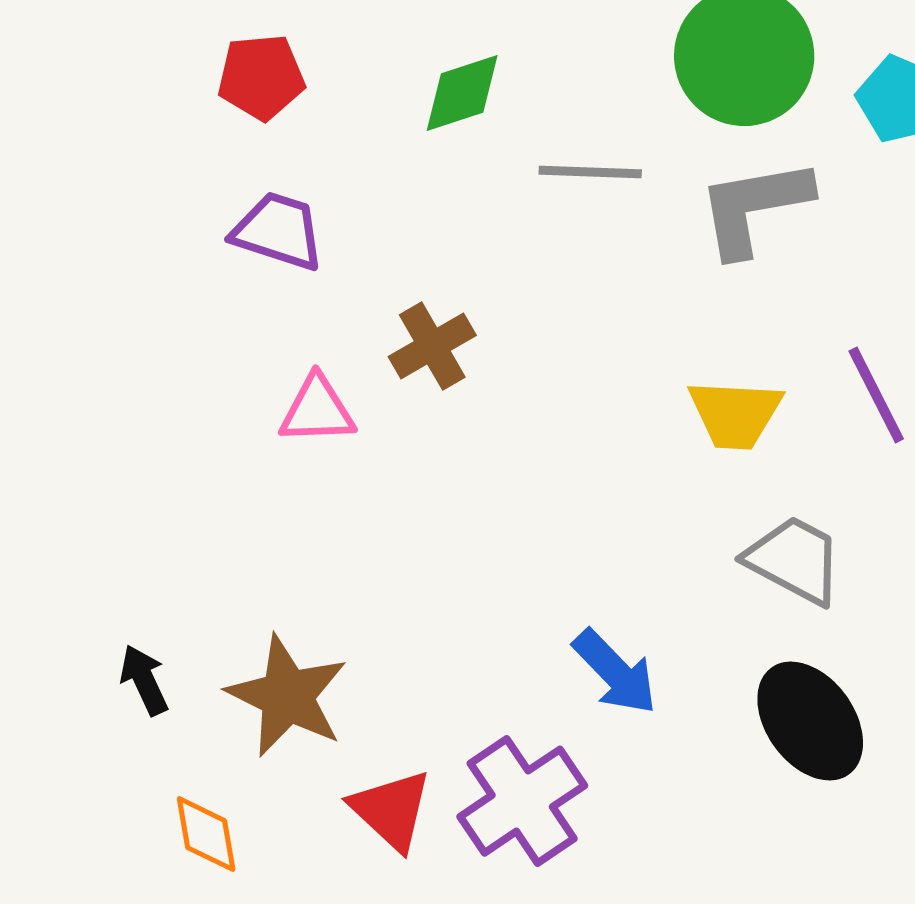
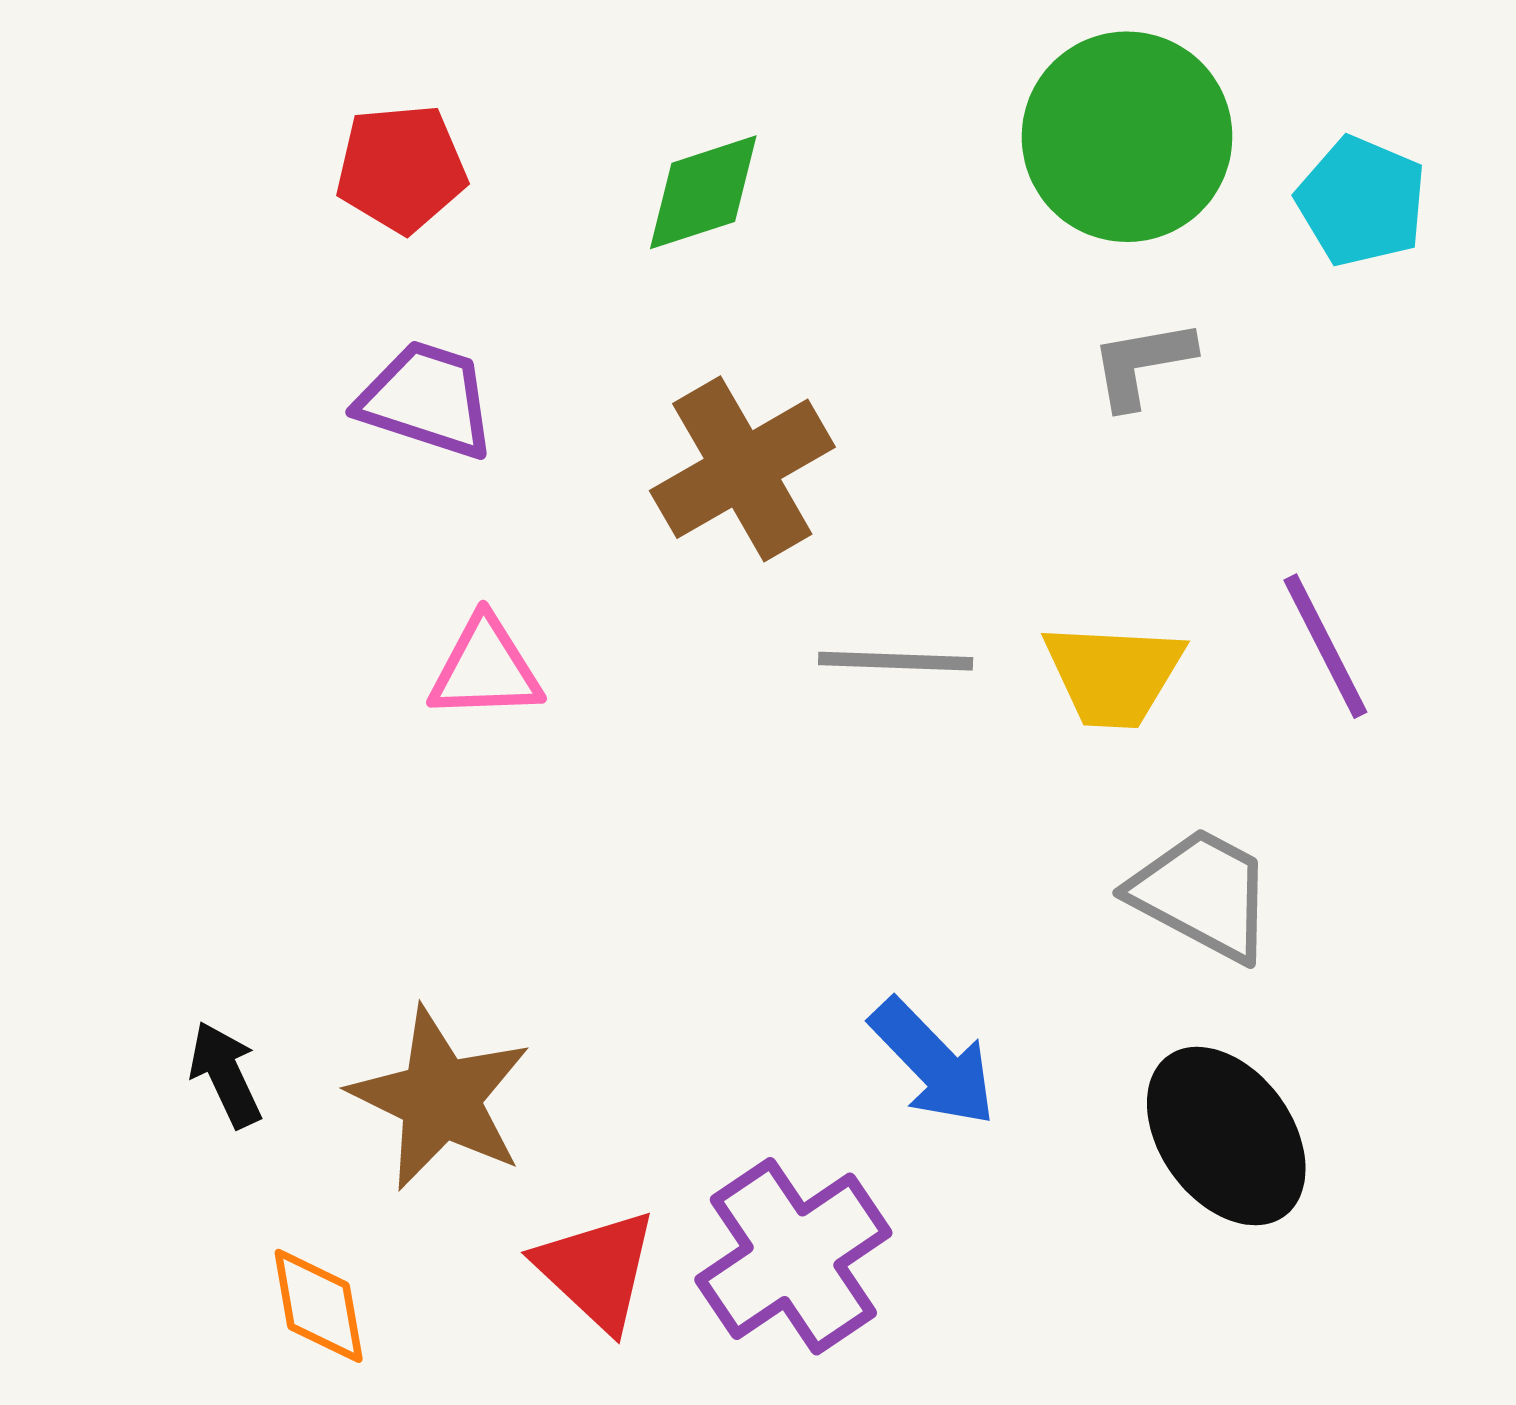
gray line: (590, 172) -> (896, 661), moved
gray L-shape: (754, 207) -> (1142, 364), size x0.6
brown cross: (432, 346) -> (742, 469), moved, size x1.4

